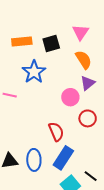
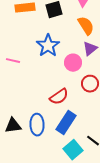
blue star: (34, 72) -> (48, 46), moved
red semicircle: (56, 132) -> (59, 97), turned 78

